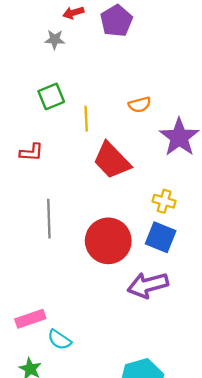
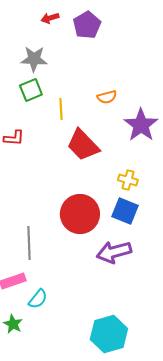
gray star: (55, 39) -> (34, 59), moved, size x1.5
gray line: (49, 219) -> (29, 243), moved
cyan semicircle: (59, 340) -> (38, 299), turned -85

